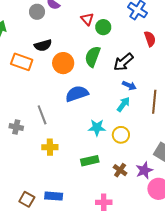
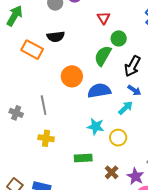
green circle: (103, 27) -> (119, 38), moved
black arrow: (123, 62) -> (132, 66), turned -30
orange circle: (63, 63) -> (72, 76), moved
blue semicircle: (77, 94) -> (99, 91), moved
purple star: (144, 170) -> (135, 176), turned -30

